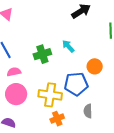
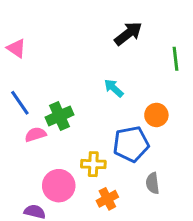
green cross: (42, 54) -> (59, 116), moved
pink circle: (16, 94) -> (59, 186), moved
yellow cross: (50, 95) -> (93, 164), size x0.7

